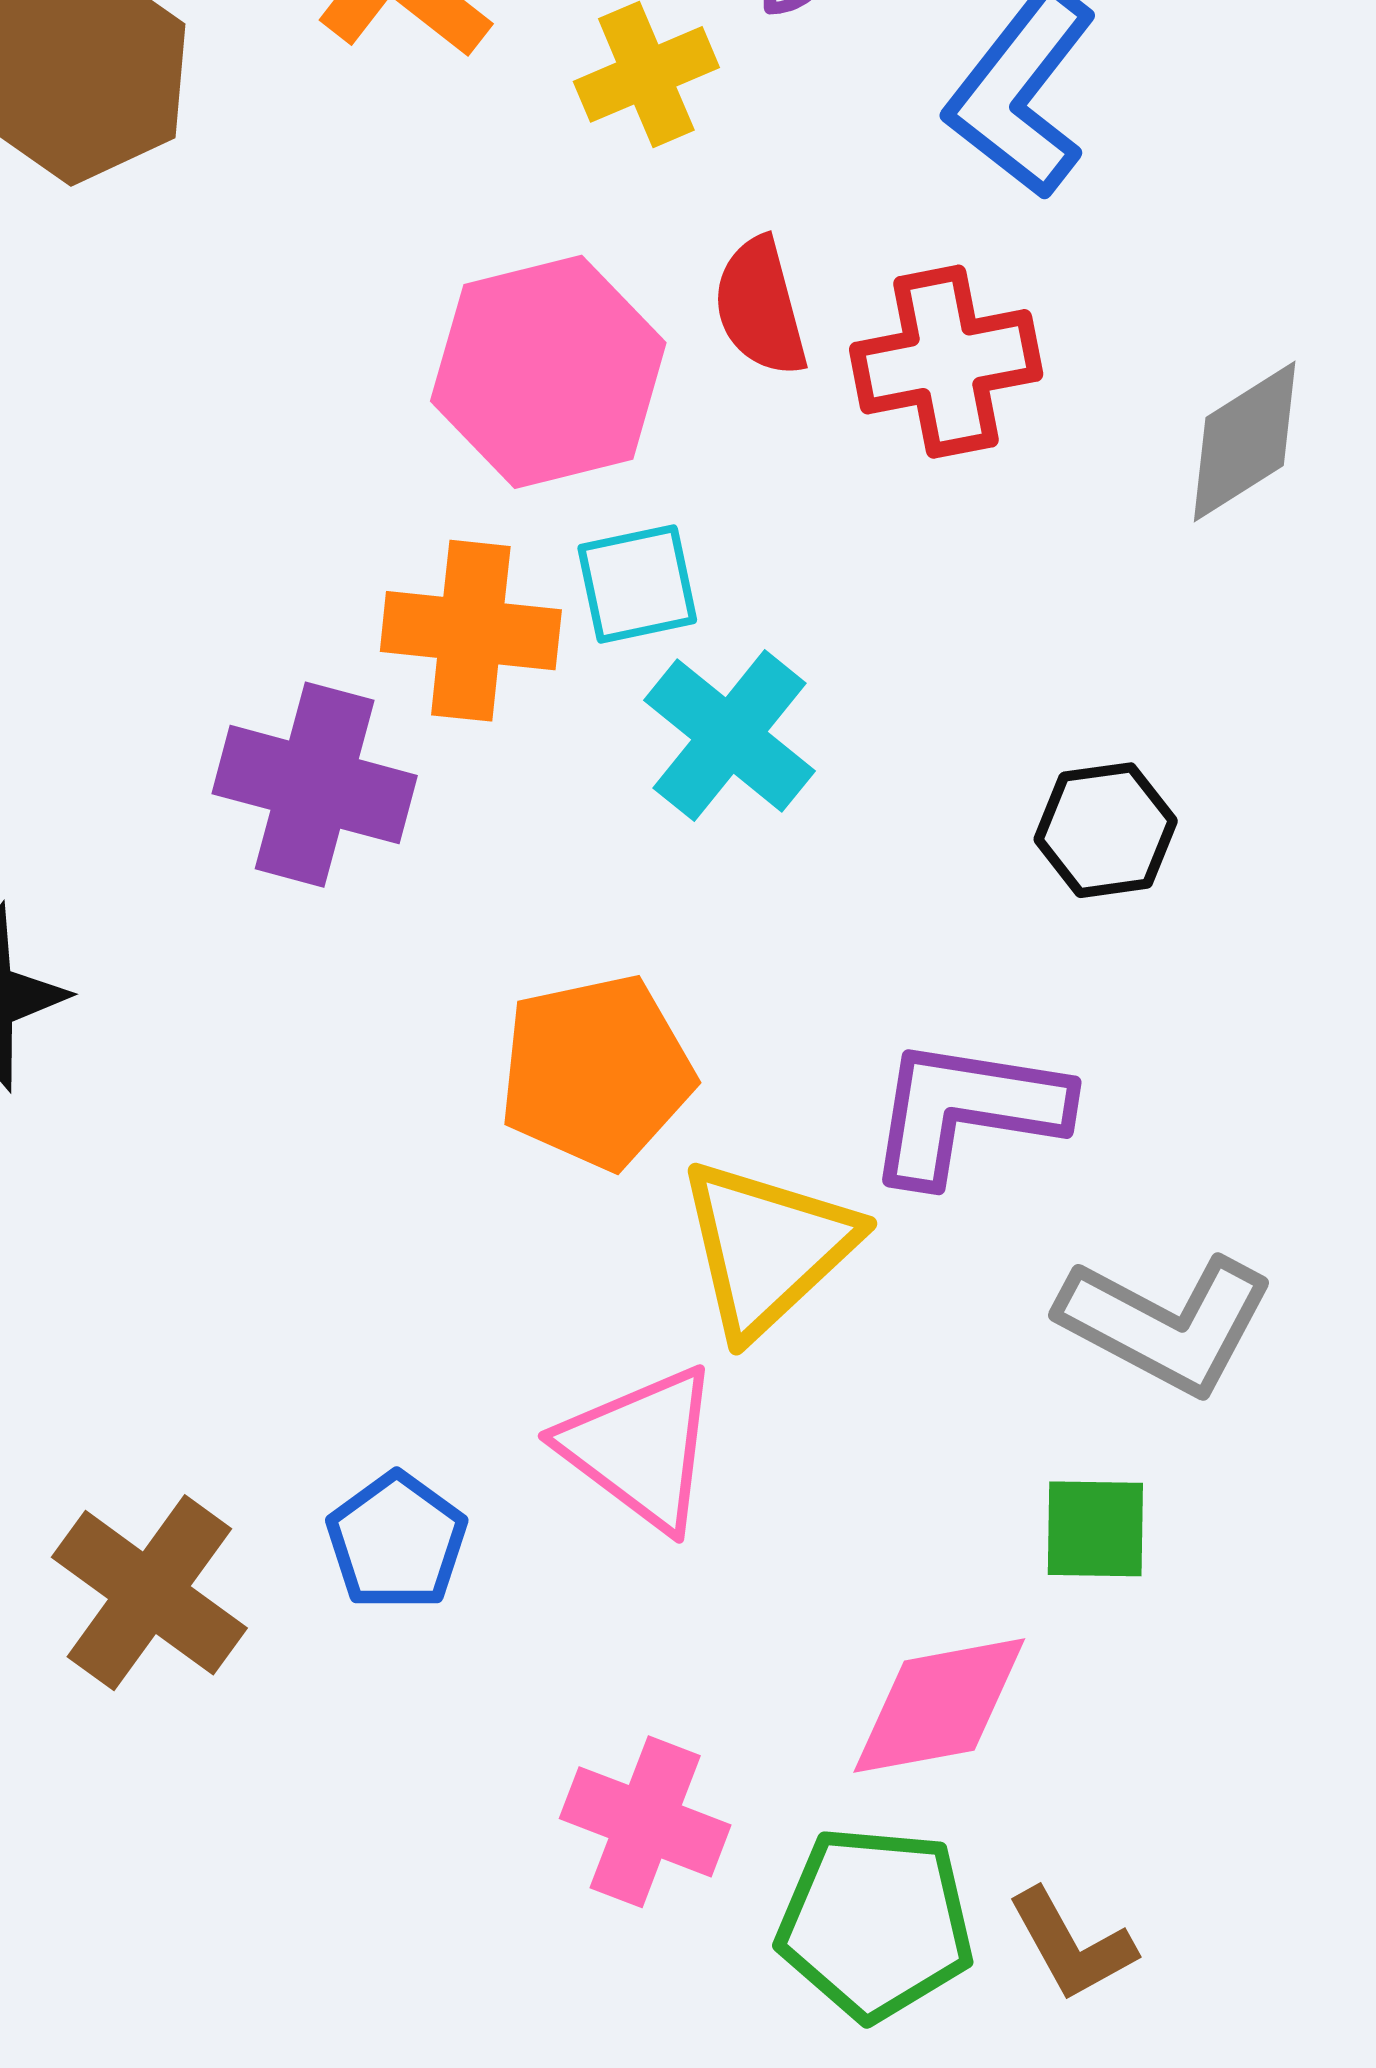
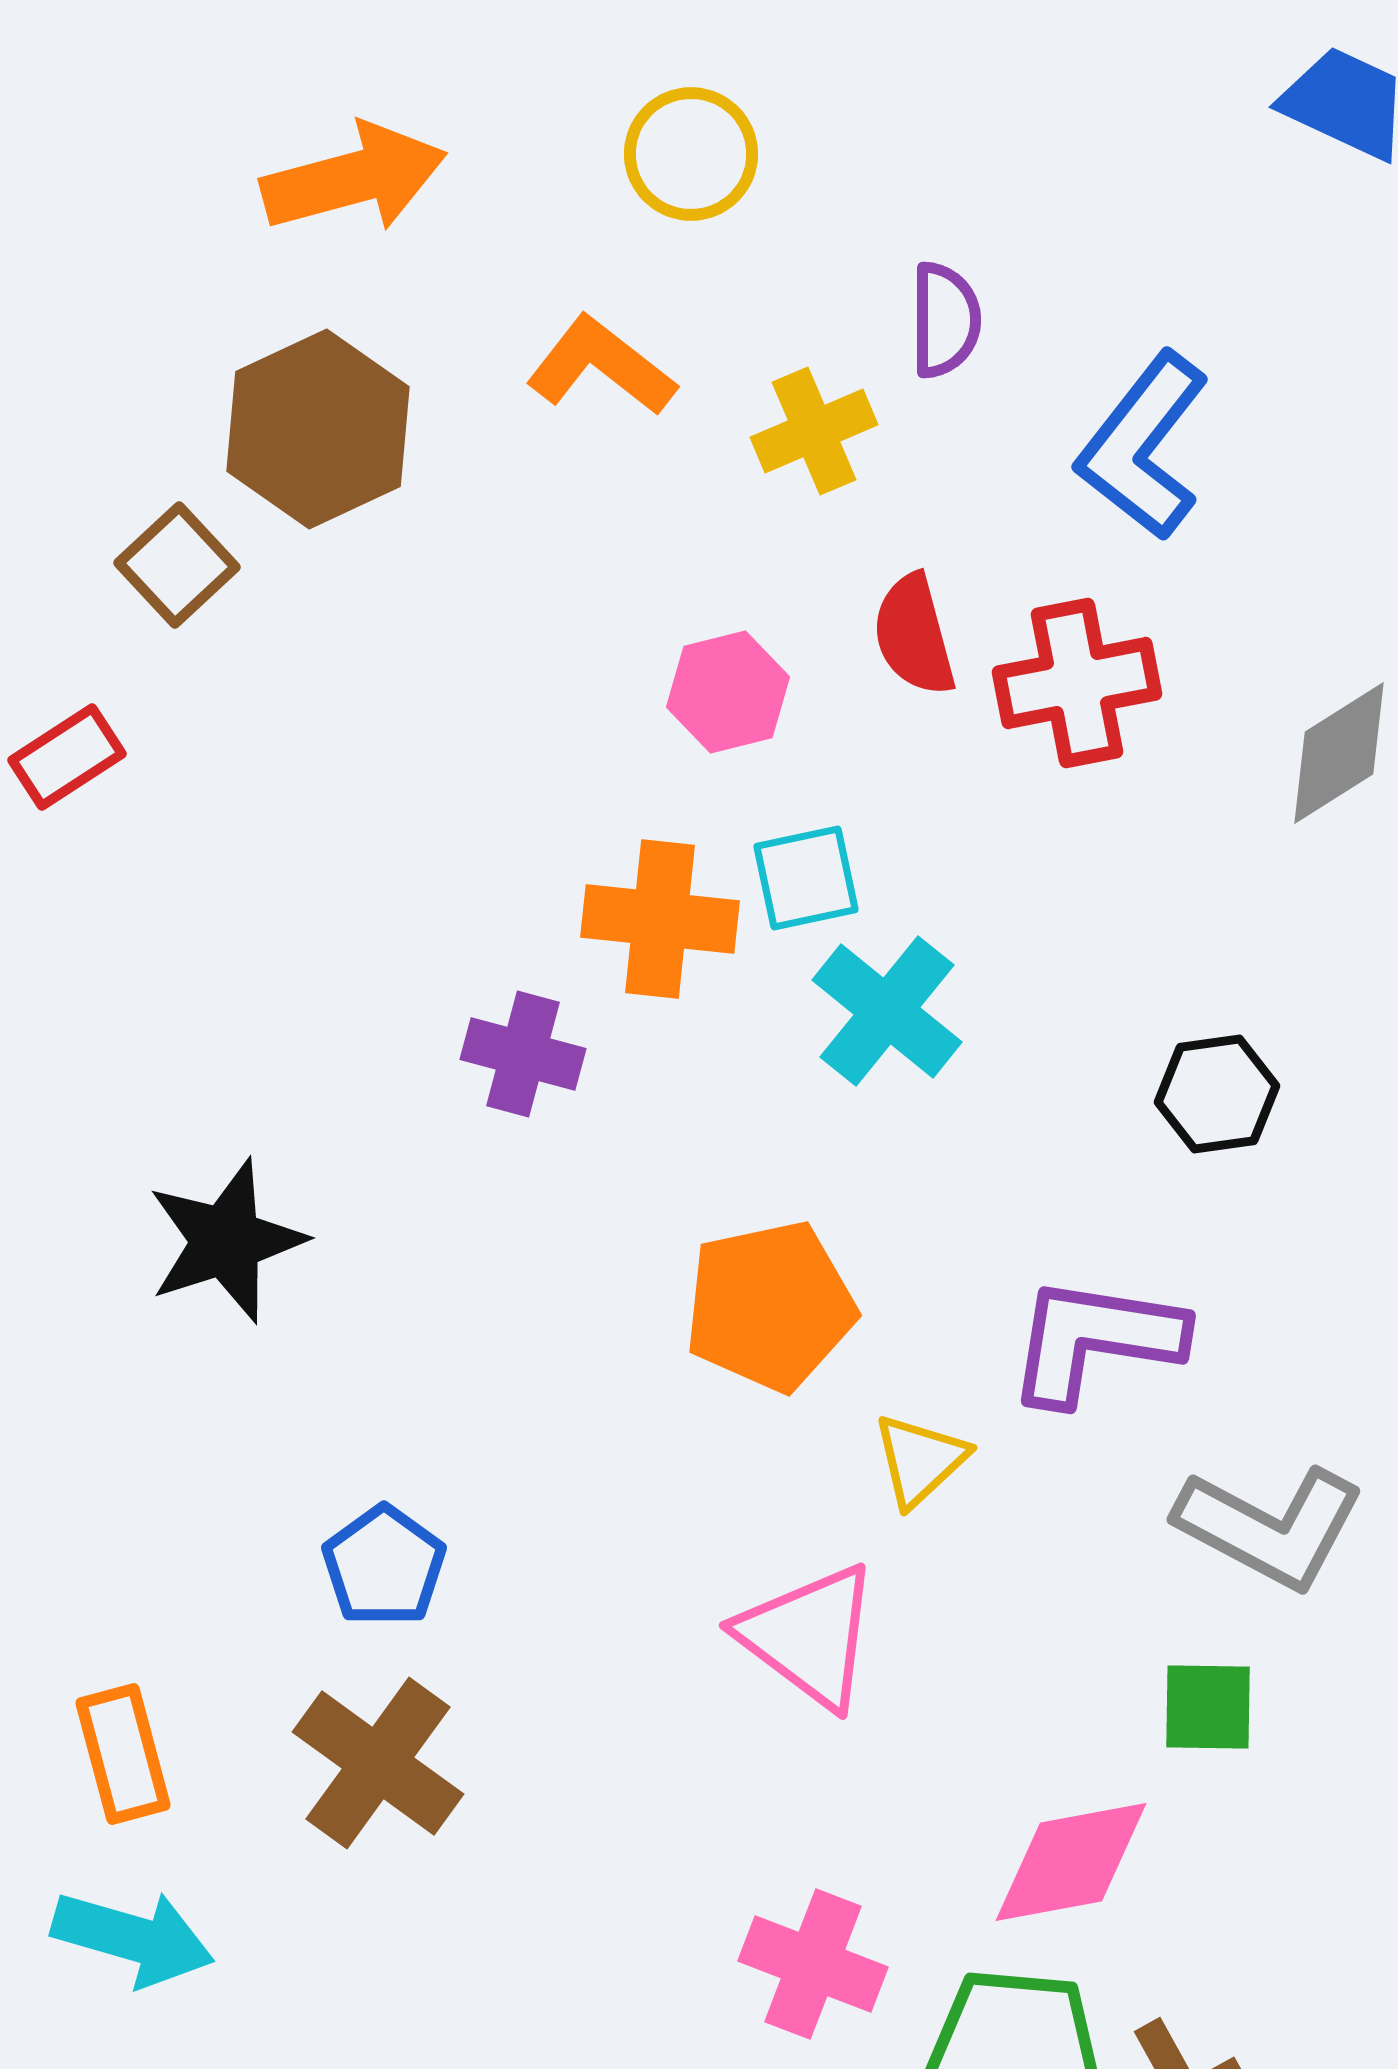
pink hexagon: (548, 372) -> (728, 692), size x0.6
purple cross: (315, 785) -> (523, 1054), size x0.7
yellow triangle: (767, 1247) -> (920, 1460), size x0.6
blue pentagon: (397, 1541) -> (384, 1566), moved

